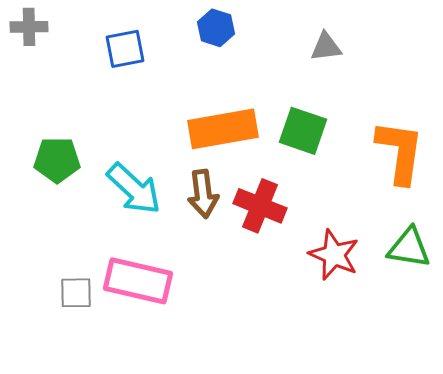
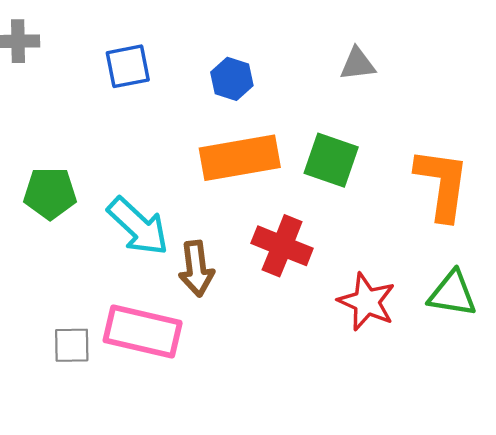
blue hexagon: (216, 28) -> (232, 79), moved
brown arrow: (203, 194) -> (196, 269), moved

